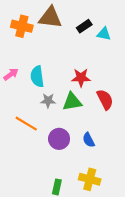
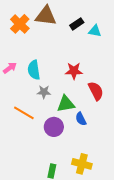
orange cross: (22, 26) -> (20, 24), turned 30
green triangle: (72, 102) -> (66, 104), moved
blue semicircle: (89, 140) -> (81, 119), moved

